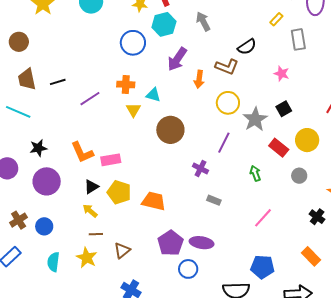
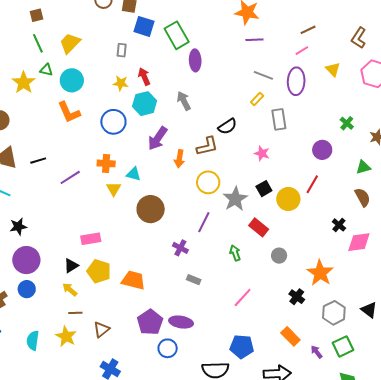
brown L-shape: (227, 67) -> (207, 146), turned -35
yellow circle: (307, 140) -> (288, 199), moved
orange L-shape: (82, 152) -> (69, 112), moved
blue circle: (44, 226) -> (27, 289), moved

